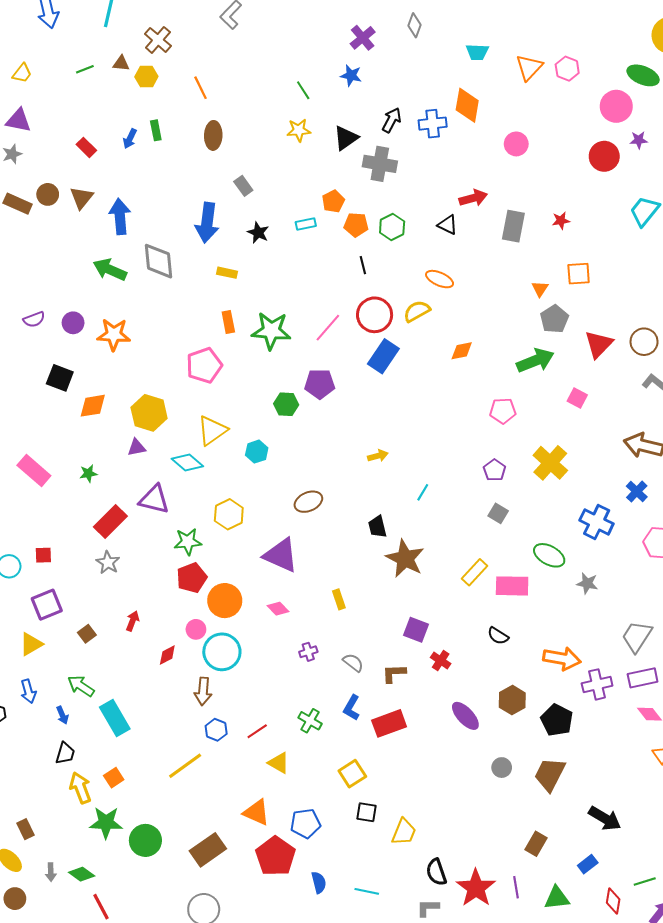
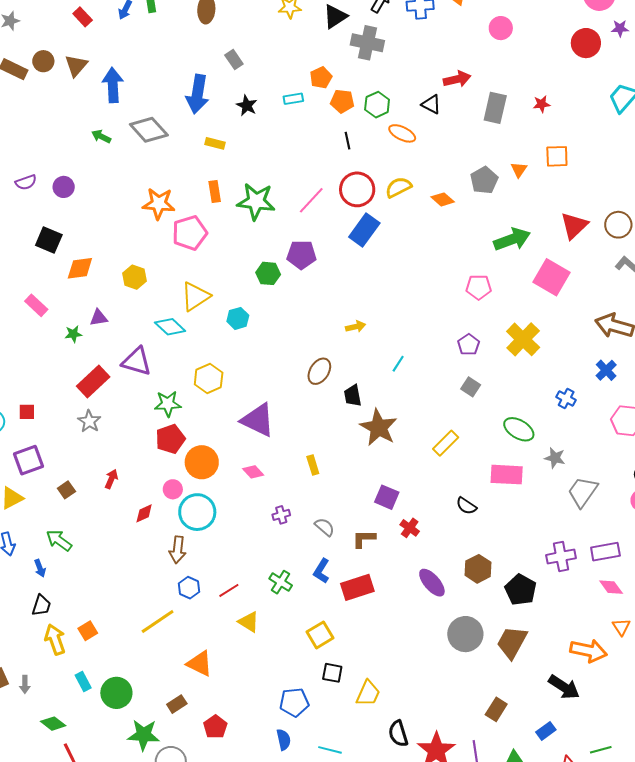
gray diamond: (158, 261) -> (149, 130), turned -39
green arrow: (110, 270) -> (101, 136), size x0.6
orange ellipse: (440, 279) -> (402, 133), moved
gray pentagon: (554, 319) -> (484, 180), moved
orange star: (114, 334) -> (159, 204), moved
orange diamond: (462, 351) -> (443, 199), moved, turned 50
pink square: (577, 398) -> (552, 277), size x1.8
yellow hexagon: (149, 413) -> (134, 277), size x0.7
purple triangle: (137, 447) -> (99, 318), moved
pink rectangle: (34, 471) -> (36, 305), moved, size x0.7
brown ellipse: (308, 502) -> (319, 371), moved, turned -36
blue cross: (597, 522) -> (566, 399), size x0.6
pink rectangle: (512, 586) -> (507, 475), moved
gray trapezoid: (637, 637) -> (583, 492), moved
orange arrow: (562, 659) -> (589, 651), moved
cyan rectangle: (115, 718) -> (83, 682), moved, size x0.6
gray circle: (502, 768) -> (465, 634), size x1.8
orange triangle: (256, 812) -> (200, 664), moved
green star: (106, 823) -> (144, 735), moved
blue pentagon: (305, 823) -> (294, 702), moved
brown rectangle: (208, 850) -> (177, 704), size x0.6
red pentagon: (275, 856) -> (215, 727), moved, size x0.6
gray arrow: (51, 872) -> (25, 684), moved

